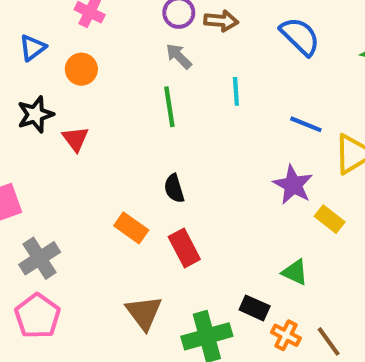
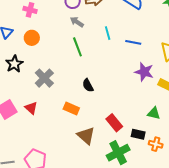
blue line: (306, 124) -> (133, 42), moved
red triangle: (75, 139) -> (31, 108), moved
red rectangle: (184, 248) -> (114, 123), moved
gray cross: (40, 258) -> (44, 78), moved
brown triangle: (144, 313) -> (86, 136), moved

